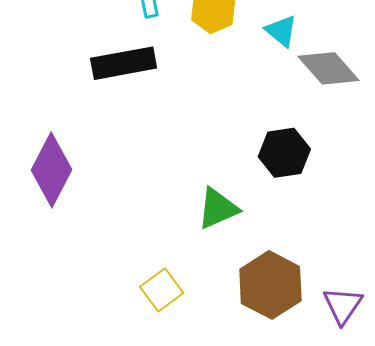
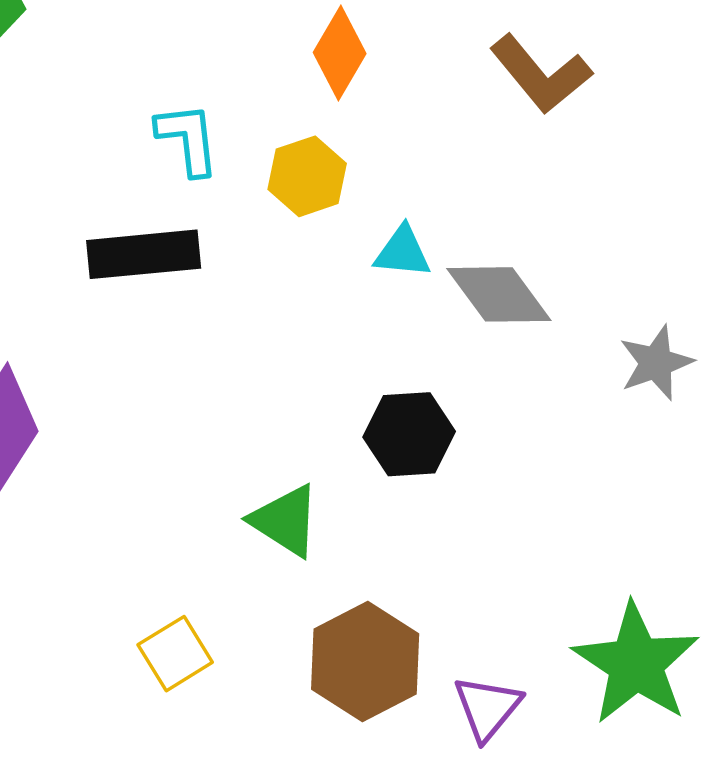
cyan triangle: (281, 31) -> (403, 252), moved, turned -39
green triangle: (218, 208) -> (285, 521), turned 51

